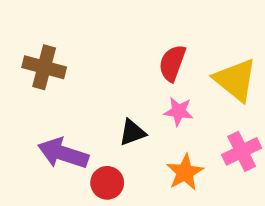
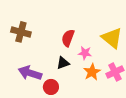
red semicircle: (172, 63) -> (68, 38), moved
orange star: (185, 172) -> (92, 72), moved

